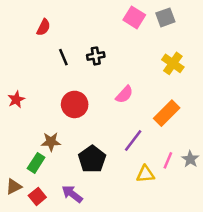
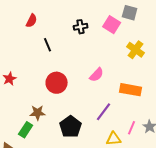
pink square: (134, 17) -> (112, 25), moved
gray square: (165, 17) -> (130, 13), turned 35
black cross: (96, 56) -> (81, 27), moved
orange rectangle: (167, 113) -> (131, 90), turned 55

